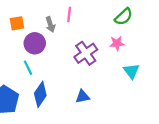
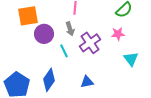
orange square: (17, 23) -> (28, 16), size x1.5
gray arrow: (50, 24) -> (70, 29), moved
cyan line: (28, 68) -> (64, 51), moved

